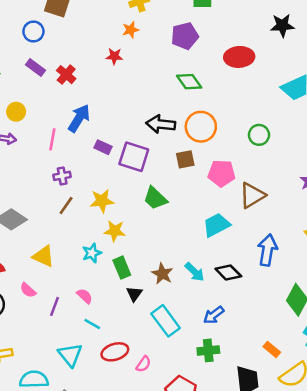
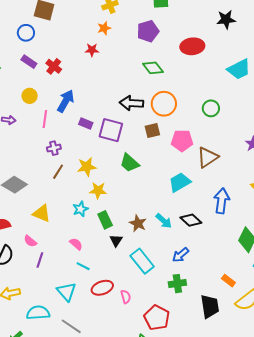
yellow circle: (16, 112) -> (30, 96), moved
purple line: (54, 306) -> (40, 260), moved
pink semicircle: (143, 364) -> (126, 297), turned -48

